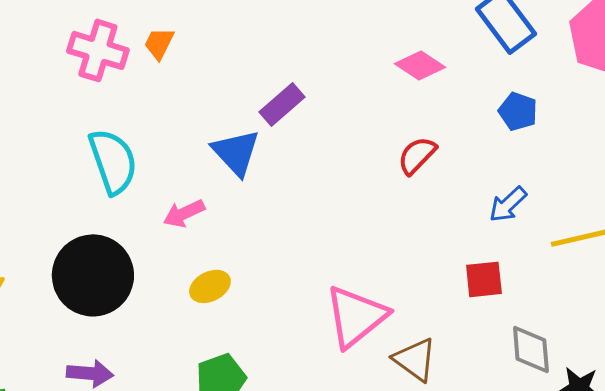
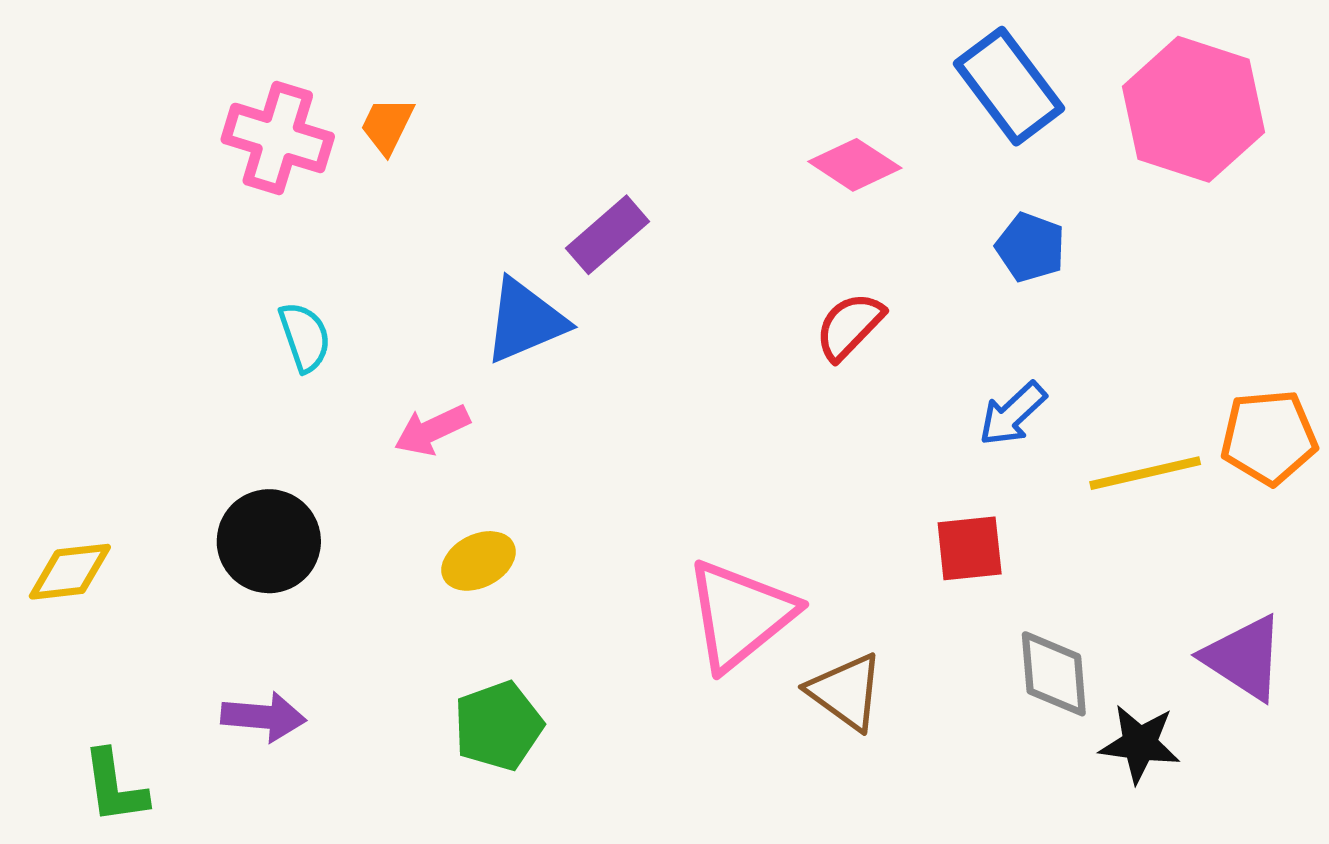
blue triangle: (236, 152) -> (525, 321), turned 50
cyan semicircle: (113, 161) -> (305, 337), size x0.6
black circle: (93, 275) -> (269, 541), size x0.7

